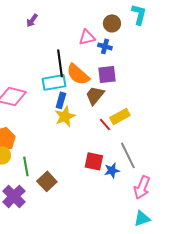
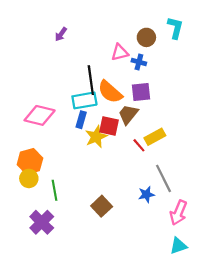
blue rectangle: (61, 100) -> (81, 120), moved
red square: (94, 161) -> (109, 126), moved
brown square: (47, 181) -> (102, 206), moved

